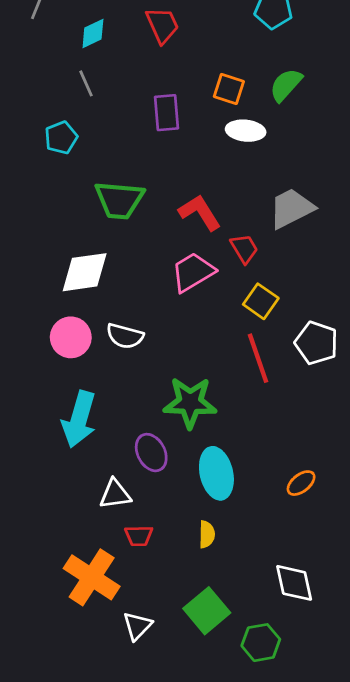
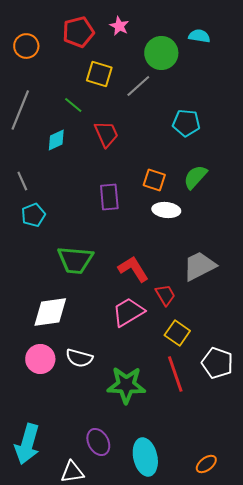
gray line: (86, 83) -> (22, 181), moved
green star: (190, 403) -> (126, 385), moved
cyan arrow: (79, 419) -> (27, 444), moved

